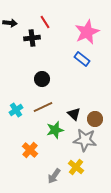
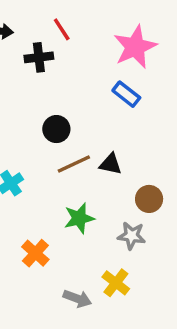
brown line: (43, 107) -> (74, 164), moved
black triangle: (74, 114) -> (111, 164), moved, turned -32
gray star: (85, 140) -> (132, 236), size x0.7
gray arrow: (54, 176) -> (77, 299), turned -105

